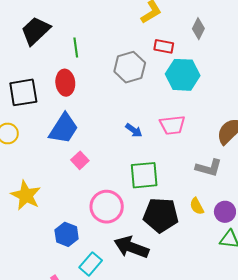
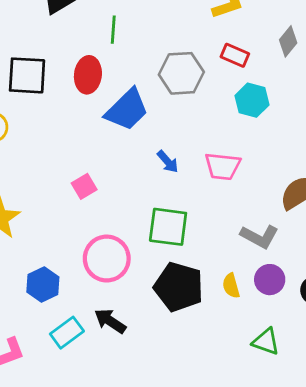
cyan hexagon: (183, 75) -> (252, 100), size x0.7
blue trapezoid: (64, 128) -> (127, 110), moved
purple circle: (225, 212) -> (270, 280), moved
black arrow: (131, 247) -> (110, 321), moved, size x0.7

